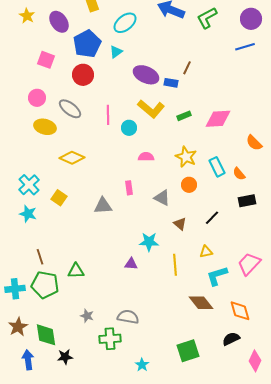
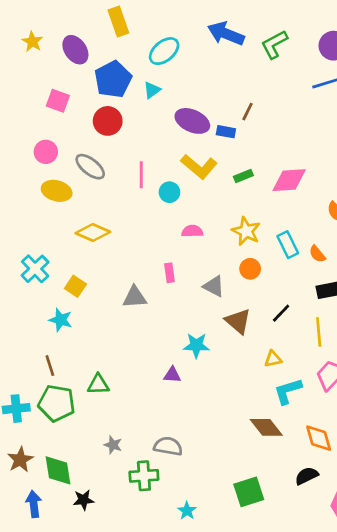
cyan star: (28, 214) -> (61, 320), moved
brown triangle: (180, 224) -> (238, 321), size x1.5
yellow line: (175, 265) -> (319, 332), moved

